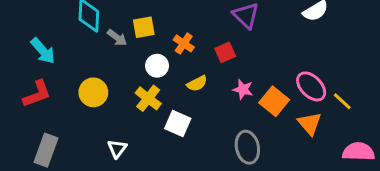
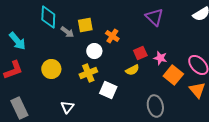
red square: (225, 52) -> (140, 53), moved
yellow semicircle: (197, 83) -> (132, 70), moved
pink star: (243, 89) -> (160, 58), moved
yellow cross: (148, 98) -> (88, 73), turned 30
gray rectangle: (46, 150) -> (19, 108), turned -45

